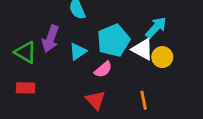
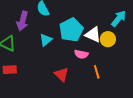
cyan arrow: (156, 28) -> (119, 19), moved
purple arrow: (50, 39) -> (22, 21), moved
pink semicircle: (103, 69) -> (81, 54), moved, turned 56

